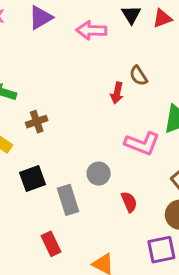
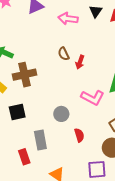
brown semicircle: (138, 76) -> (64, 54), moved
brown cross: (37, 122) -> (24, 75), size x1.6
gray rectangle: (68, 200) -> (40, 140), moved

